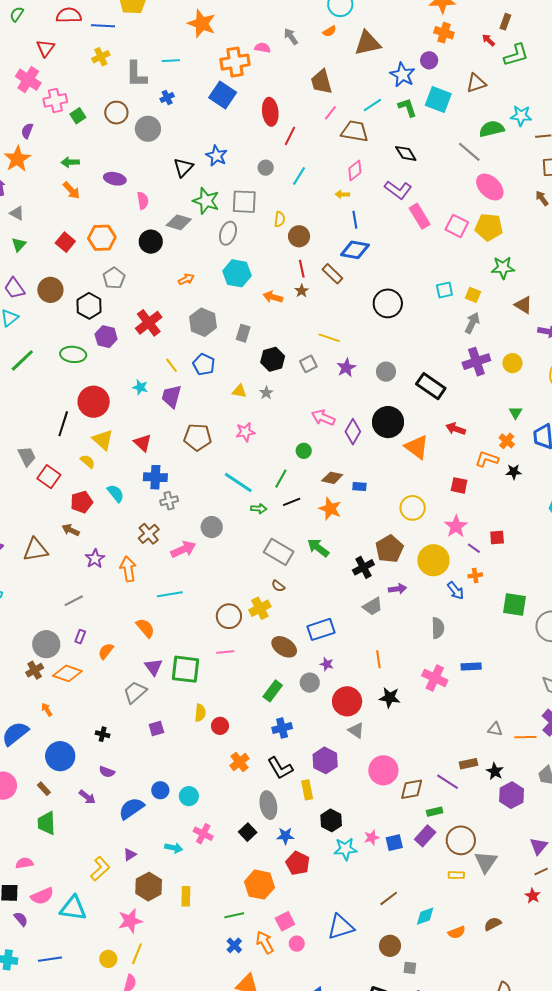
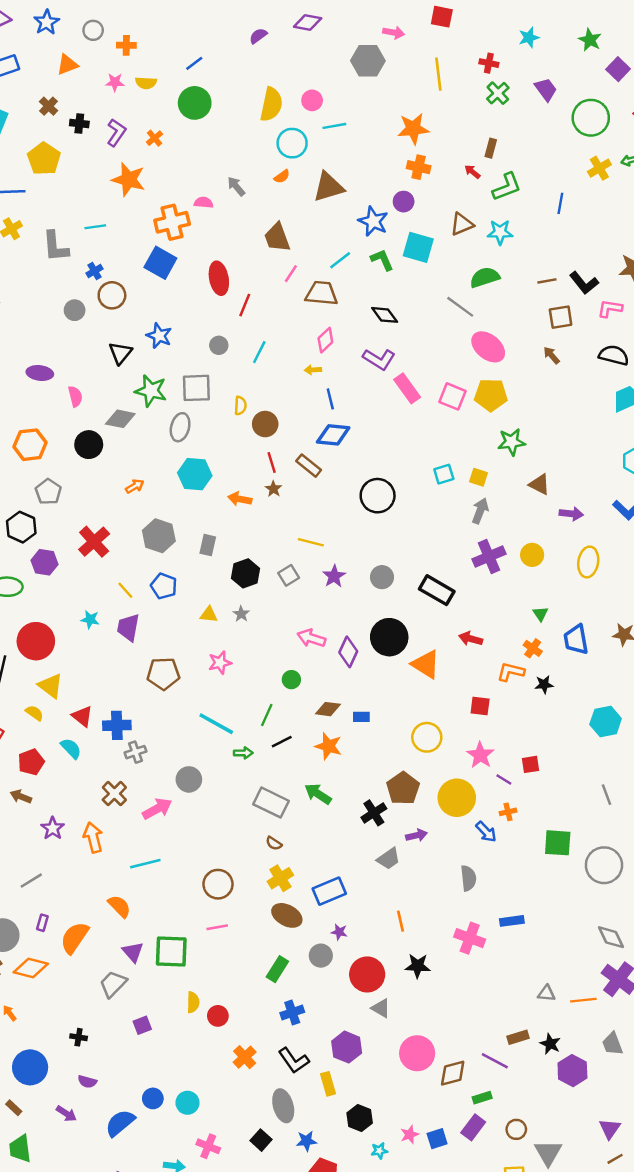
brown circle: (116, 113) -> (112, 295), moved
cyan star: (521, 116) -> (500, 232), moved
gray circle: (148, 129) -> (75, 310), size x0.7
red triangle: (143, 443) -> (82, 716), moved
yellow cross: (260, 608) -> (280, 878), moved
orange semicircle: (106, 651) -> (74, 938), size x1.6
brown circle: (461, 840) -> (516, 1129), size x0.6
cyan star: (345, 849) -> (379, 1151), size x0.6

